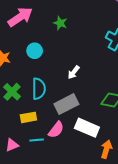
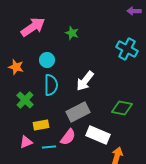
white arrow: (74, 72) -> (85, 81), size x1.5
cyan semicircle: (39, 89) -> (51, 85), moved
pink triangle: (12, 145) -> (26, 142), moved

